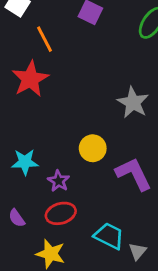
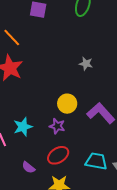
gray star: (133, 103) -> (86, 64), size x0.6
purple star: (59, 181) -> (57, 126), moved

